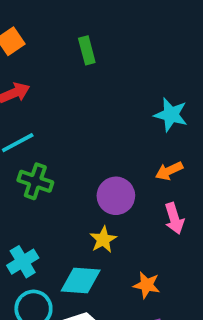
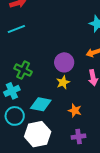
green cross: (35, 181) -> (23, 70), moved
yellow star: (103, 240) -> (63, 82), moved

